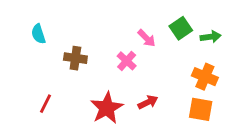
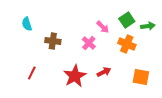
orange cross: (205, 77) -> (127, 44), moved

